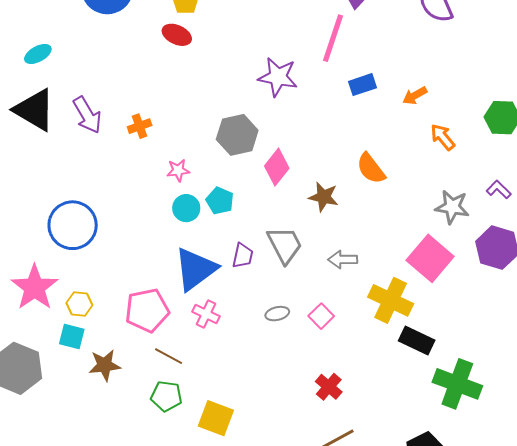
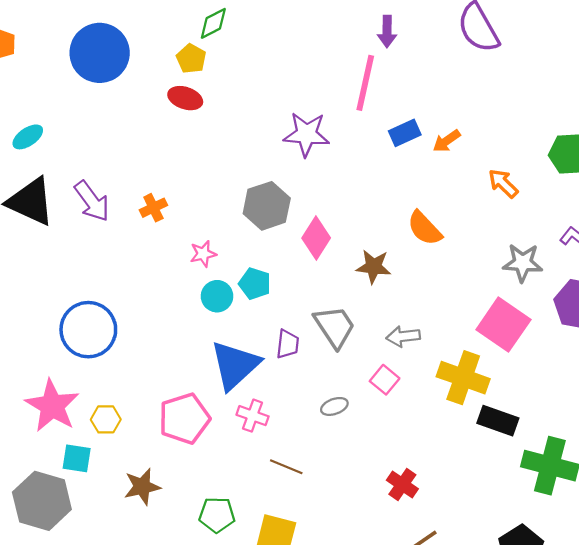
orange arrow: (415, 96) -> (447, 141), moved
pink square: (321, 316) -> (385, 380), moved
cyan square: (72, 337) -> (77, 458), moved
brown line: (169, 356) -> (286, 467), moved

